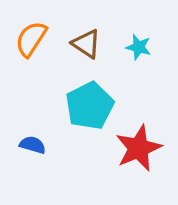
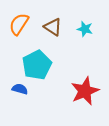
cyan pentagon: (90, 106) -> (37, 65), moved

